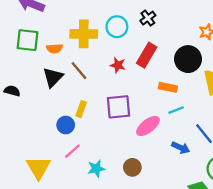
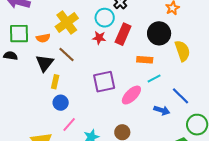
cyan circle: (117, 27) -> (105, 18), moved
yellow cross: (84, 34) -> (67, 22), turned -30
red star: (118, 65) -> (99, 38), moved
black semicircle: (12, 91) -> (11, 56), moved
yellow rectangle: (81, 109) -> (55, 82), moved

